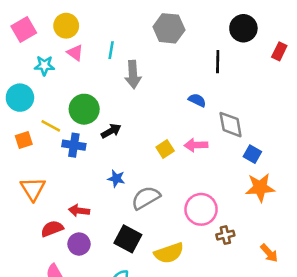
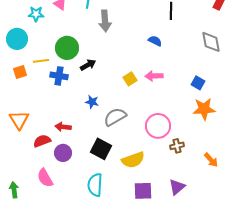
gray diamond: (231, 125) -> (211, 42), moved
yellow line: (51, 126) -> (41, 61), turned -35
orange triangle: (33, 189) -> (19, 120), moved

